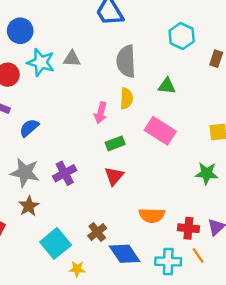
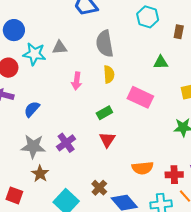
green triangle: (167, 86) -> (161, 62), moved
pink arrow: (101, 113) -> (77, 81), moved

